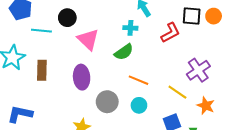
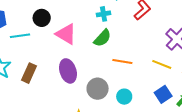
brown rectangle: (42, 70) -> (29, 73), turned 36
cyan circle: (139, 105) -> (124, 97), moved

